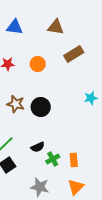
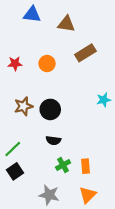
blue triangle: (15, 27) -> (32, 14), moved
brown star: (16, 104) -> (24, 106), turned -30
black semicircle: (38, 147) -> (53, 140), moved, turned 32

